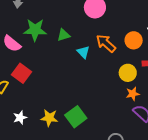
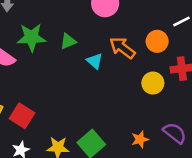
red square: (22, 73) -> (22, 116), moved
orange star: (133, 94) -> (140, 139), moved

